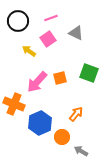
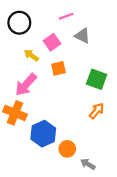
pink line: (51, 18) -> (66, 16), moved
orange square: (60, 78) -> (58, 68), moved
pink arrow: (37, 82) -> (26, 85), moved
orange arrow: (76, 114) -> (97, 111), moved

